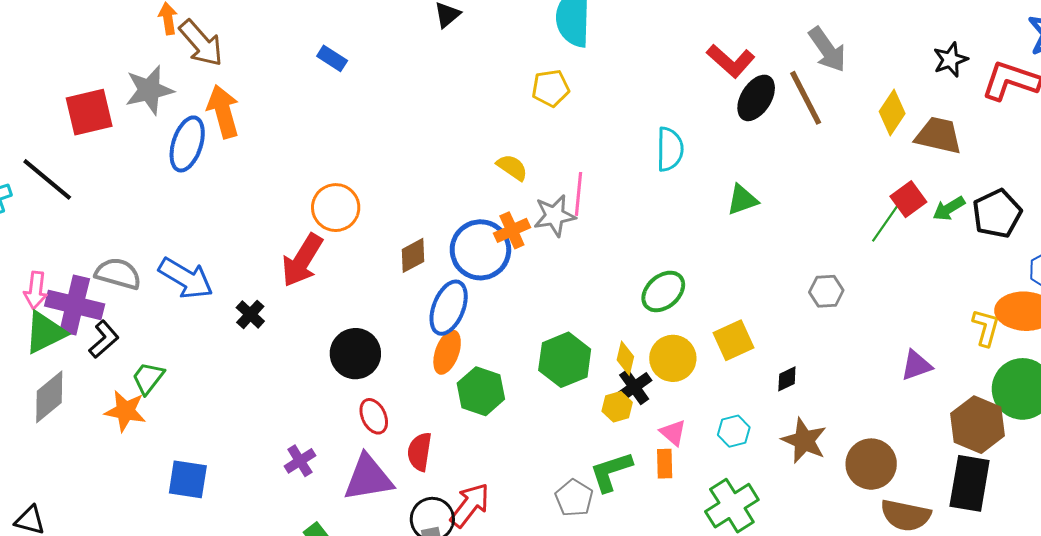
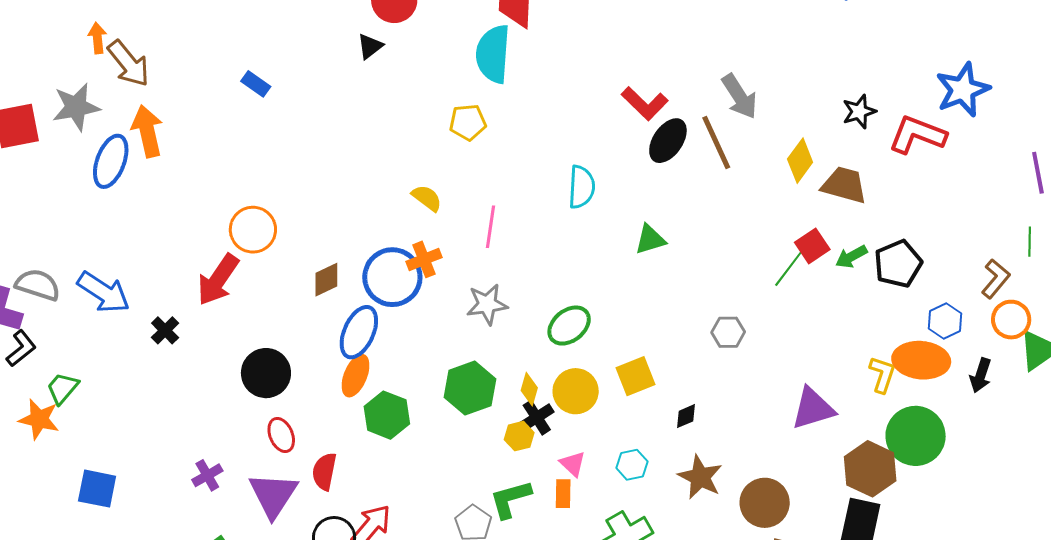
gray star: (554, 216) -> (487, 304), moved
purple triangle: (916, 365) -> (813, 408), size x1.4
purple triangle: (368, 478) -> (273, 495), turned -50

